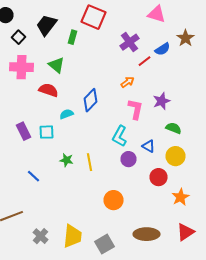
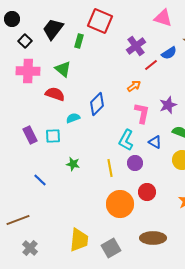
blue triangle: (148, 146) -> (155, 142), moved
yellow line: (90, 162) -> (110, 168), moved
red circle: (158, 177) -> (147, 192), moved
orange circle: (114, 200) -> (120, 204), size x1.4
gray cross: (40, 236) -> (30, 248), moved

